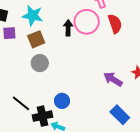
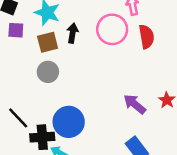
black arrow: (68, 28) -> (73, 33), moved
blue circle: (62, 101) -> (69, 122), size x1.6

